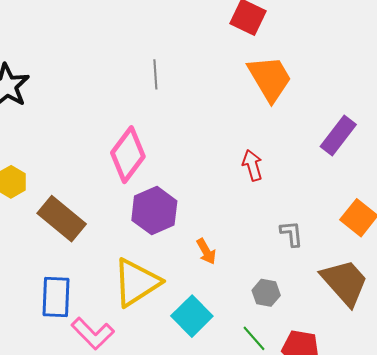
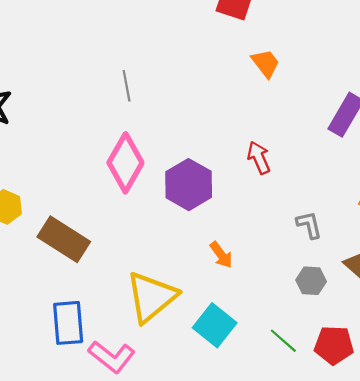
gray line: (155, 74) -> (127, 86), moved
orange trapezoid: (270, 78) -> (266, 63), size x0.6
purple hexagon: (154, 211) -> (189, 185), moved
gray hexagon: (266, 293) -> (311, 281), moved

